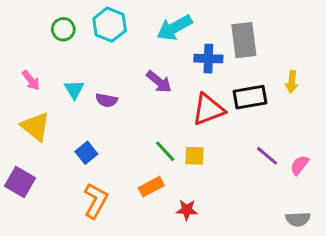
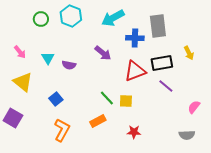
yellow arrow: (292, 82) -> (189, 53), turned -32
purple line: (267, 156) -> (166, 86), moved
red star: (187, 210) -> (134, 132), moved
gray semicircle: (298, 219) -> (187, 135), moved

